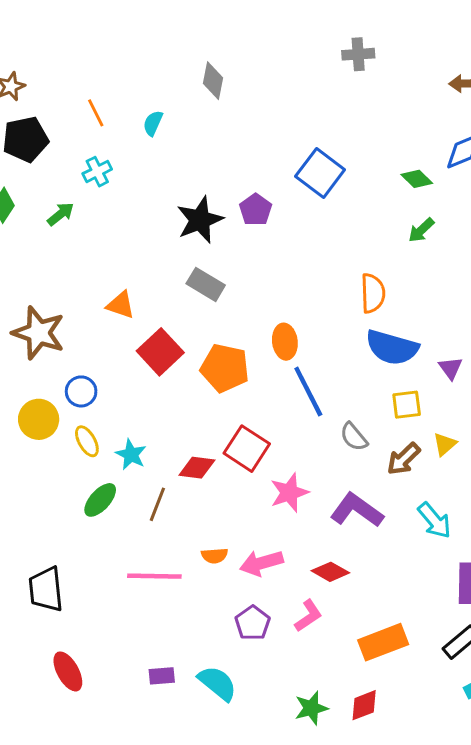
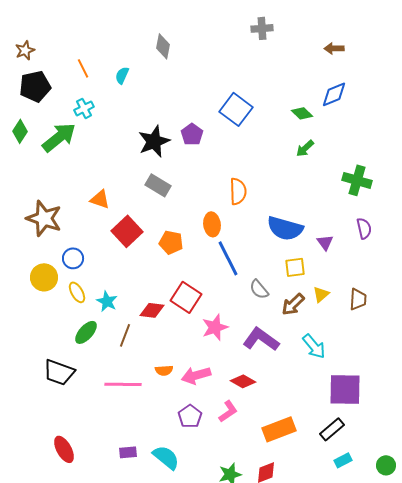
green arrow: (61, 214) -> (59, 137), size x1.8
orange semicircle: (373, 293) -> (238, 191), moved
orange pentagon: (225, 368) -> (171, 242), size x0.7
black trapezoid: (46, 589) -> (59, 372), moved, turned -64

